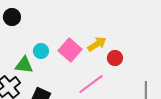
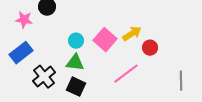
green triangle: (24, 65) -> (75, 63), moved

